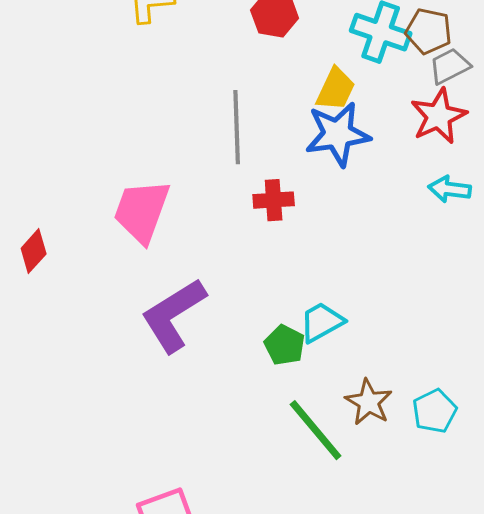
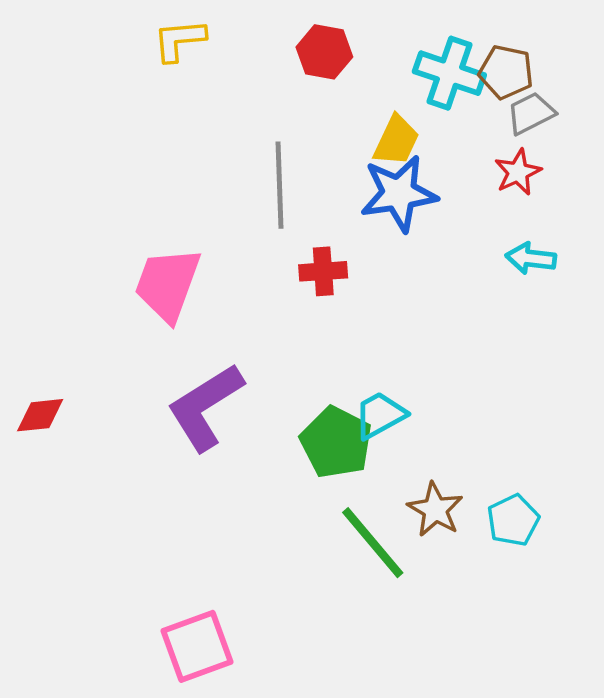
red star: (439, 116) -> (518, 172), size x0.7
red diamond: (34, 251) -> (40, 415), moved, turned 42
green pentagon: (285, 345) -> (336, 442), size x1.5

